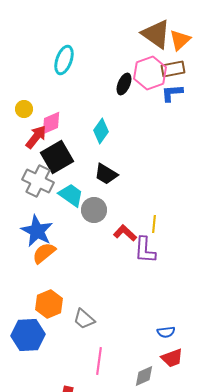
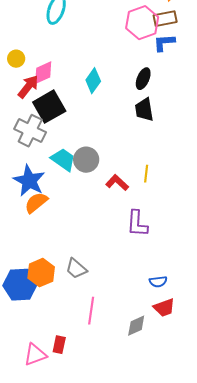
black ellipse: (124, 84) -> (143, 79), moved
black trapezoid: (106, 174) -> (144, 110), moved, turned 50
cyan trapezoid: (71, 195) -> (63, 160), moved
purple L-shape: (145, 250) -> (137, 224), moved
orange hexagon: (49, 304) -> (41, 273), moved

